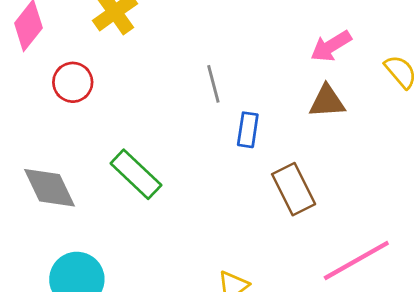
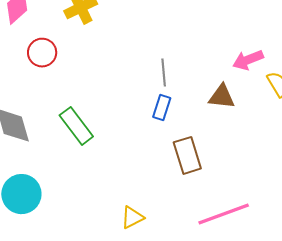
pink arrow: (331, 46) -> (248, 60), moved
gray line: (213, 84) -> (164, 72), moved

